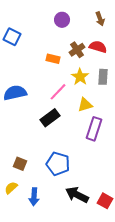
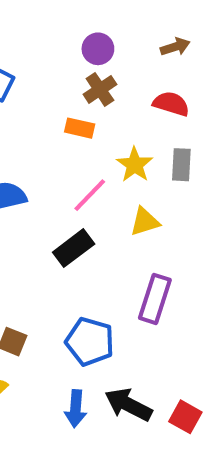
brown arrow: (100, 19) -> (175, 47), turned -88
brown cross: (77, 50) -> (100, 89), moved
purple rectangle: (94, 129) -> (155, 299), moved
blue arrow: (34, 197) -> (76, 409), moved

